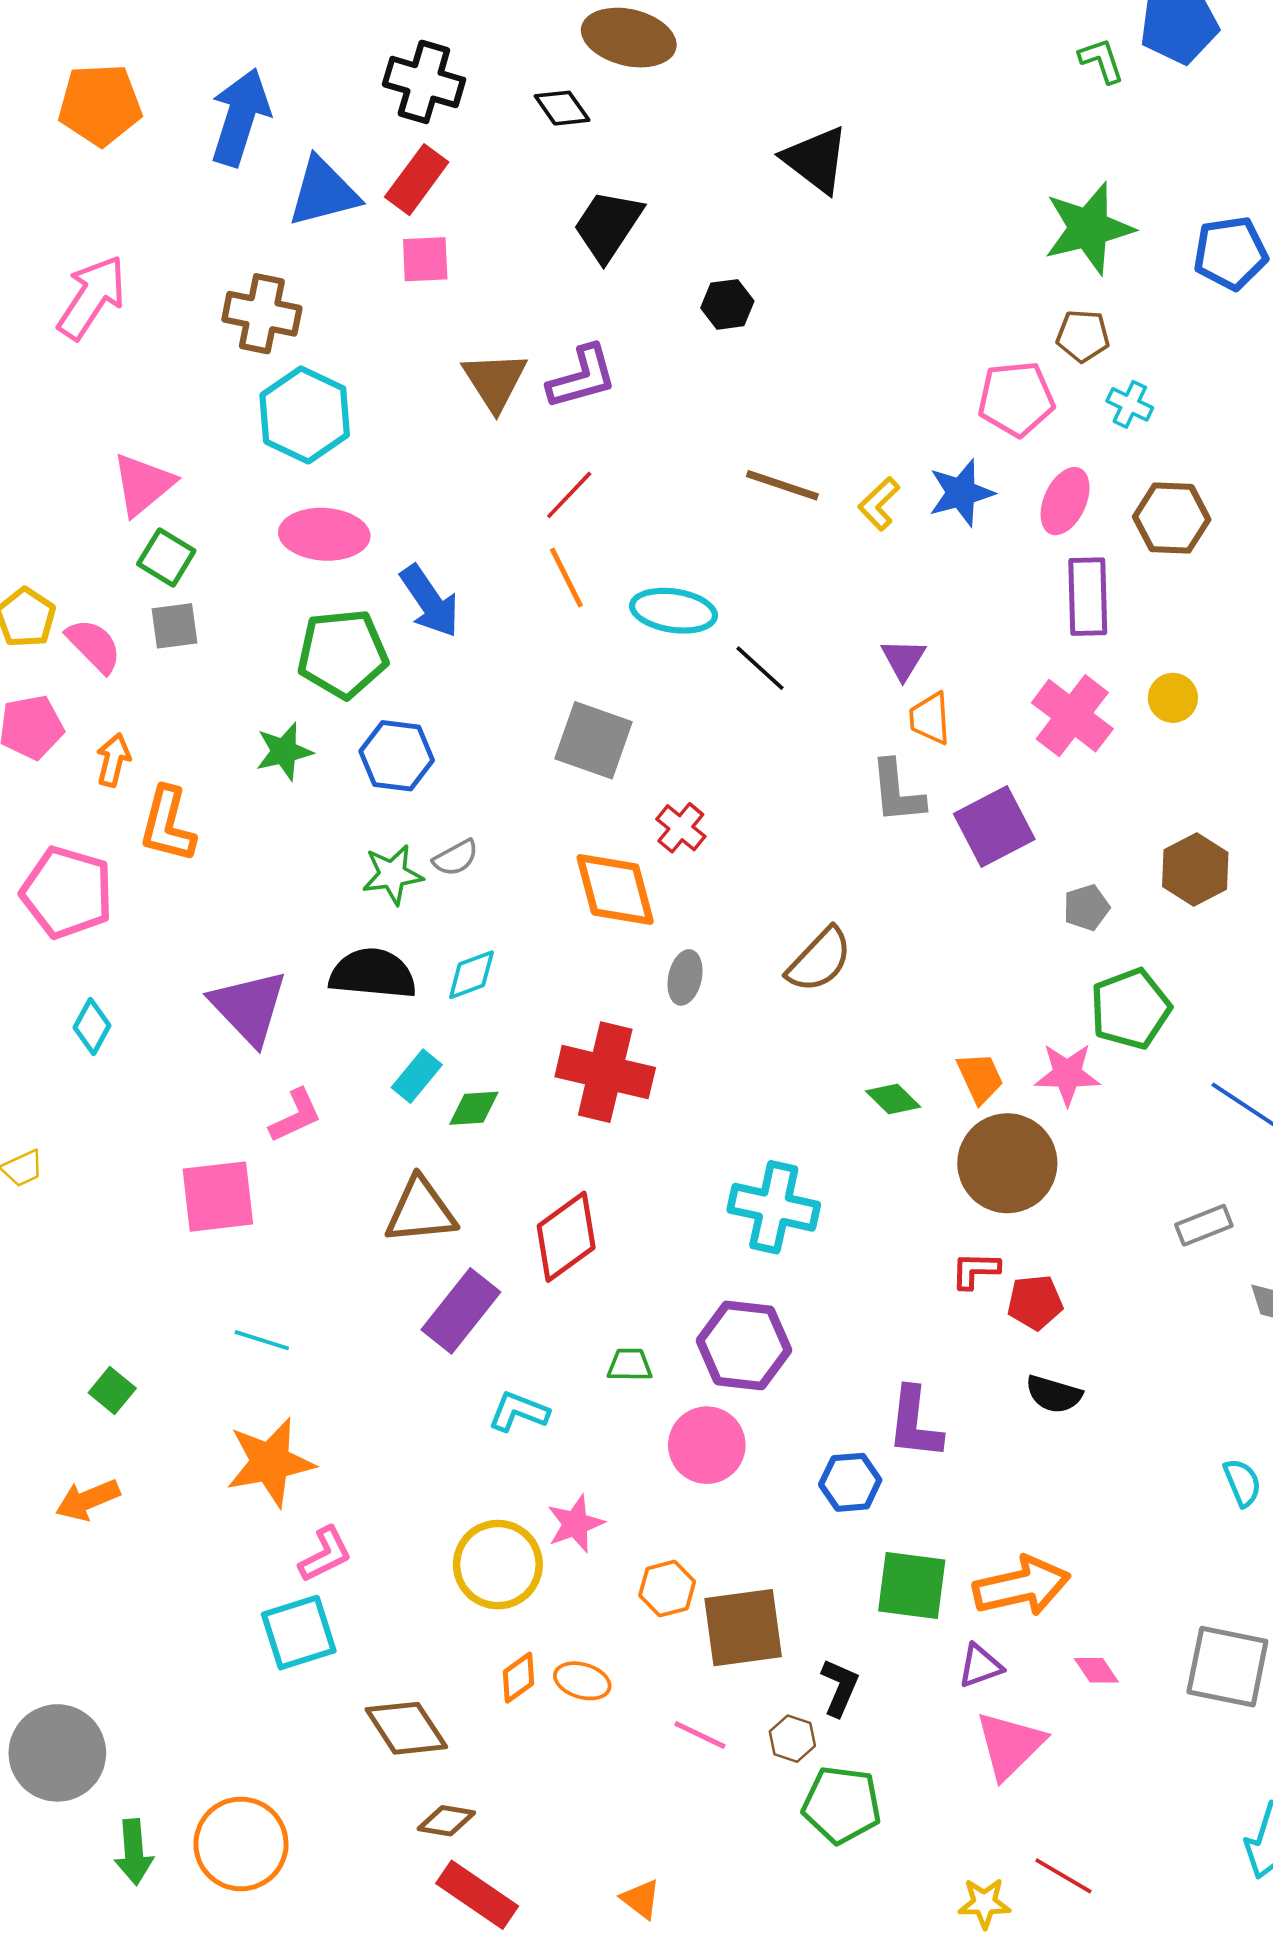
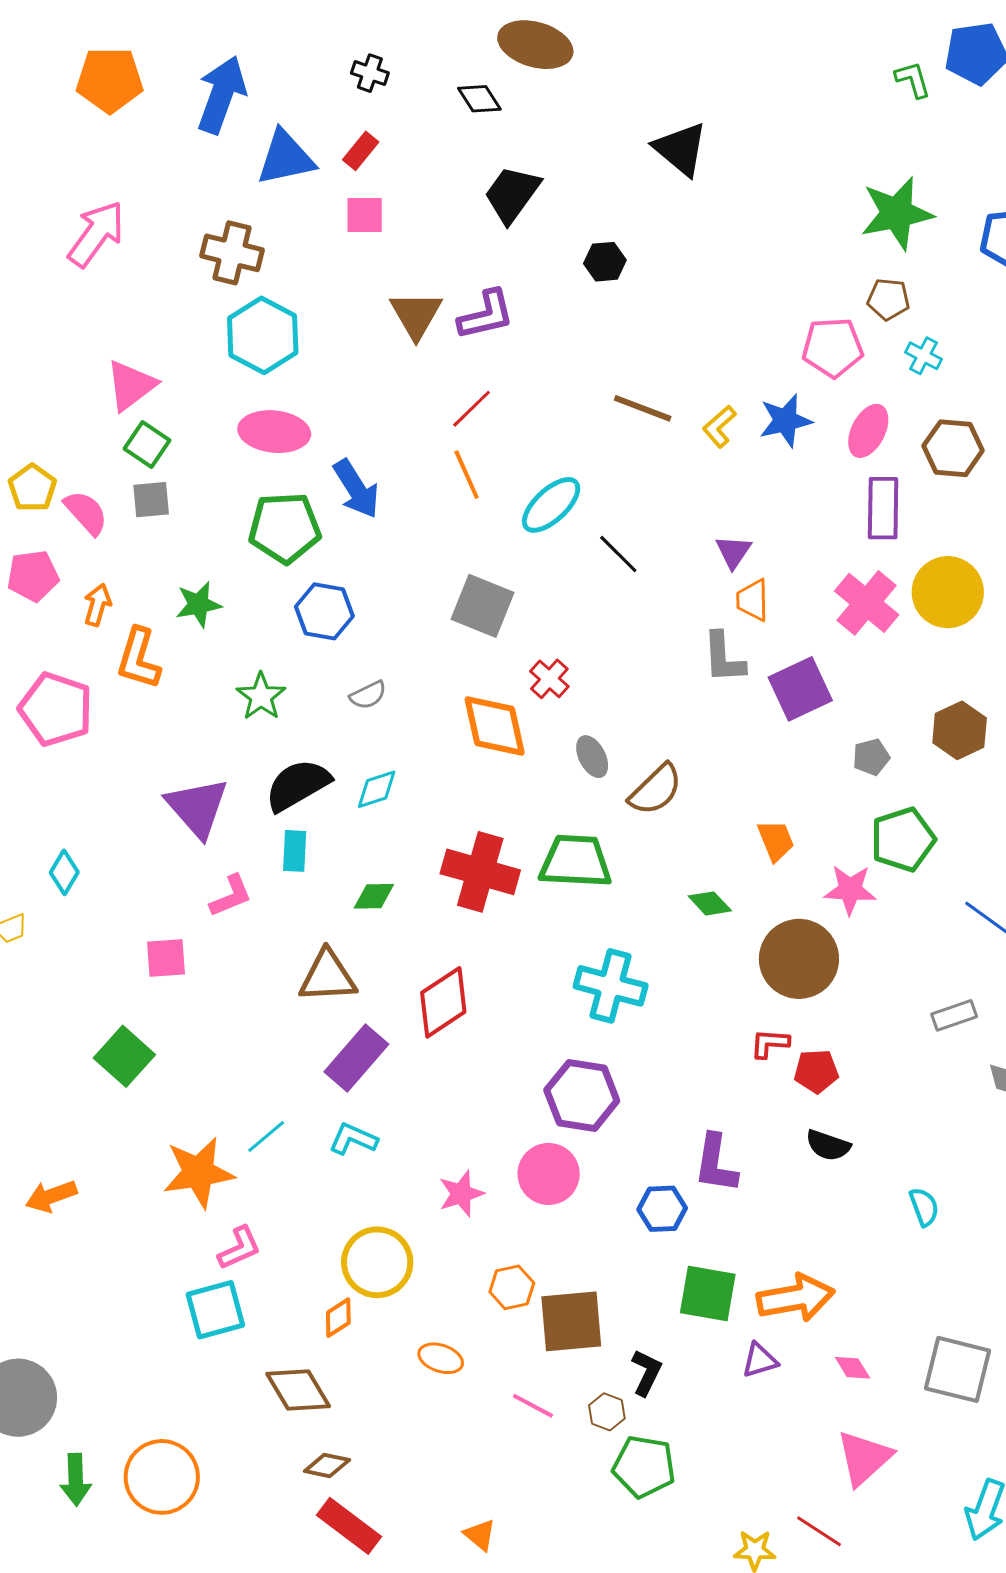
black cross: (424, 82) -> (370, 73), size x0.6
red rectangle: (417, 180) -> (361, 151), size x0.7
cyan ellipse: (674, 611) -> (551, 505), turned -54
yellow circle: (1173, 698) -> (948, 592), size x1.8
green star: (284, 751) -> (198, 604), moved
green star: (392, 874) -> (261, 696), moved, turned -30
black semicircle: (373, 974) -> (298, 785), turned -38
gray ellipse: (685, 977) -> (592, 757), moved, turned -42
cyan diamond: (92, 1026) -> (64, 872), moved
cyan rectangle: (417, 1076) -> (295, 851), moved, turned -39
orange trapezoid: (980, 1078) -> (776, 840), moved
pink square: (218, 1197) -> (166, 958), size x0.7
cyan line: (262, 1340) -> (266, 1137), moved, turned -60
green trapezoid: (630, 1365) -> (575, 861), moved, size x2.0
green square: (112, 1391) -> (124, 1056), moved, size x1.6
cyan L-shape: (519, 1412) -> (353, 1139), moved
cyan semicircle: (1242, 1483) -> (924, 1207), moved
pink star: (575, 1524) -> (461, 1194), moved
orange diamond: (519, 1678) -> (338, 1318), moved
pink triangle: (1010, 1745) -> (864, 1458), moved

